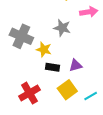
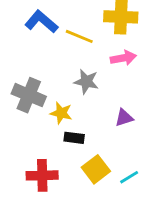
purple triangle: (75, 65) -> (124, 118), moved
red cross: (29, 93) -> (42, 175), turned 30

